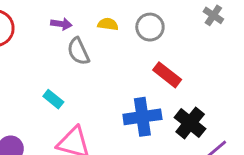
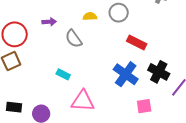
purple arrow: (61, 24) -> (49, 22), moved
blue cross: (142, 117) -> (126, 74), turned -35

